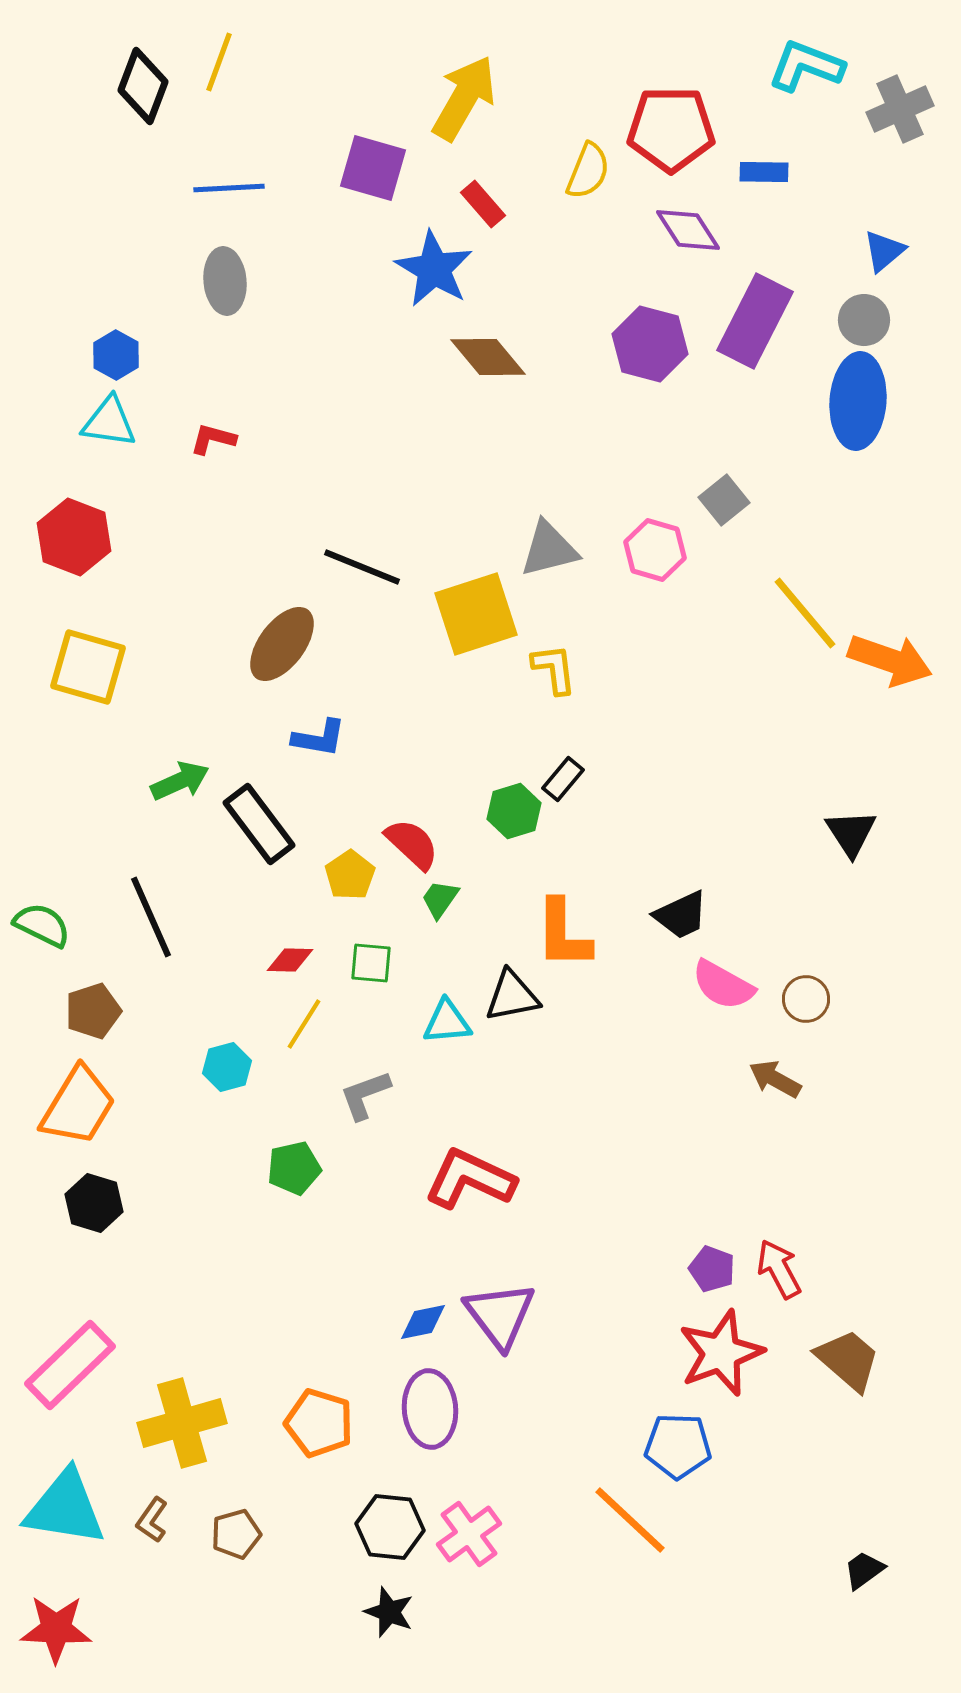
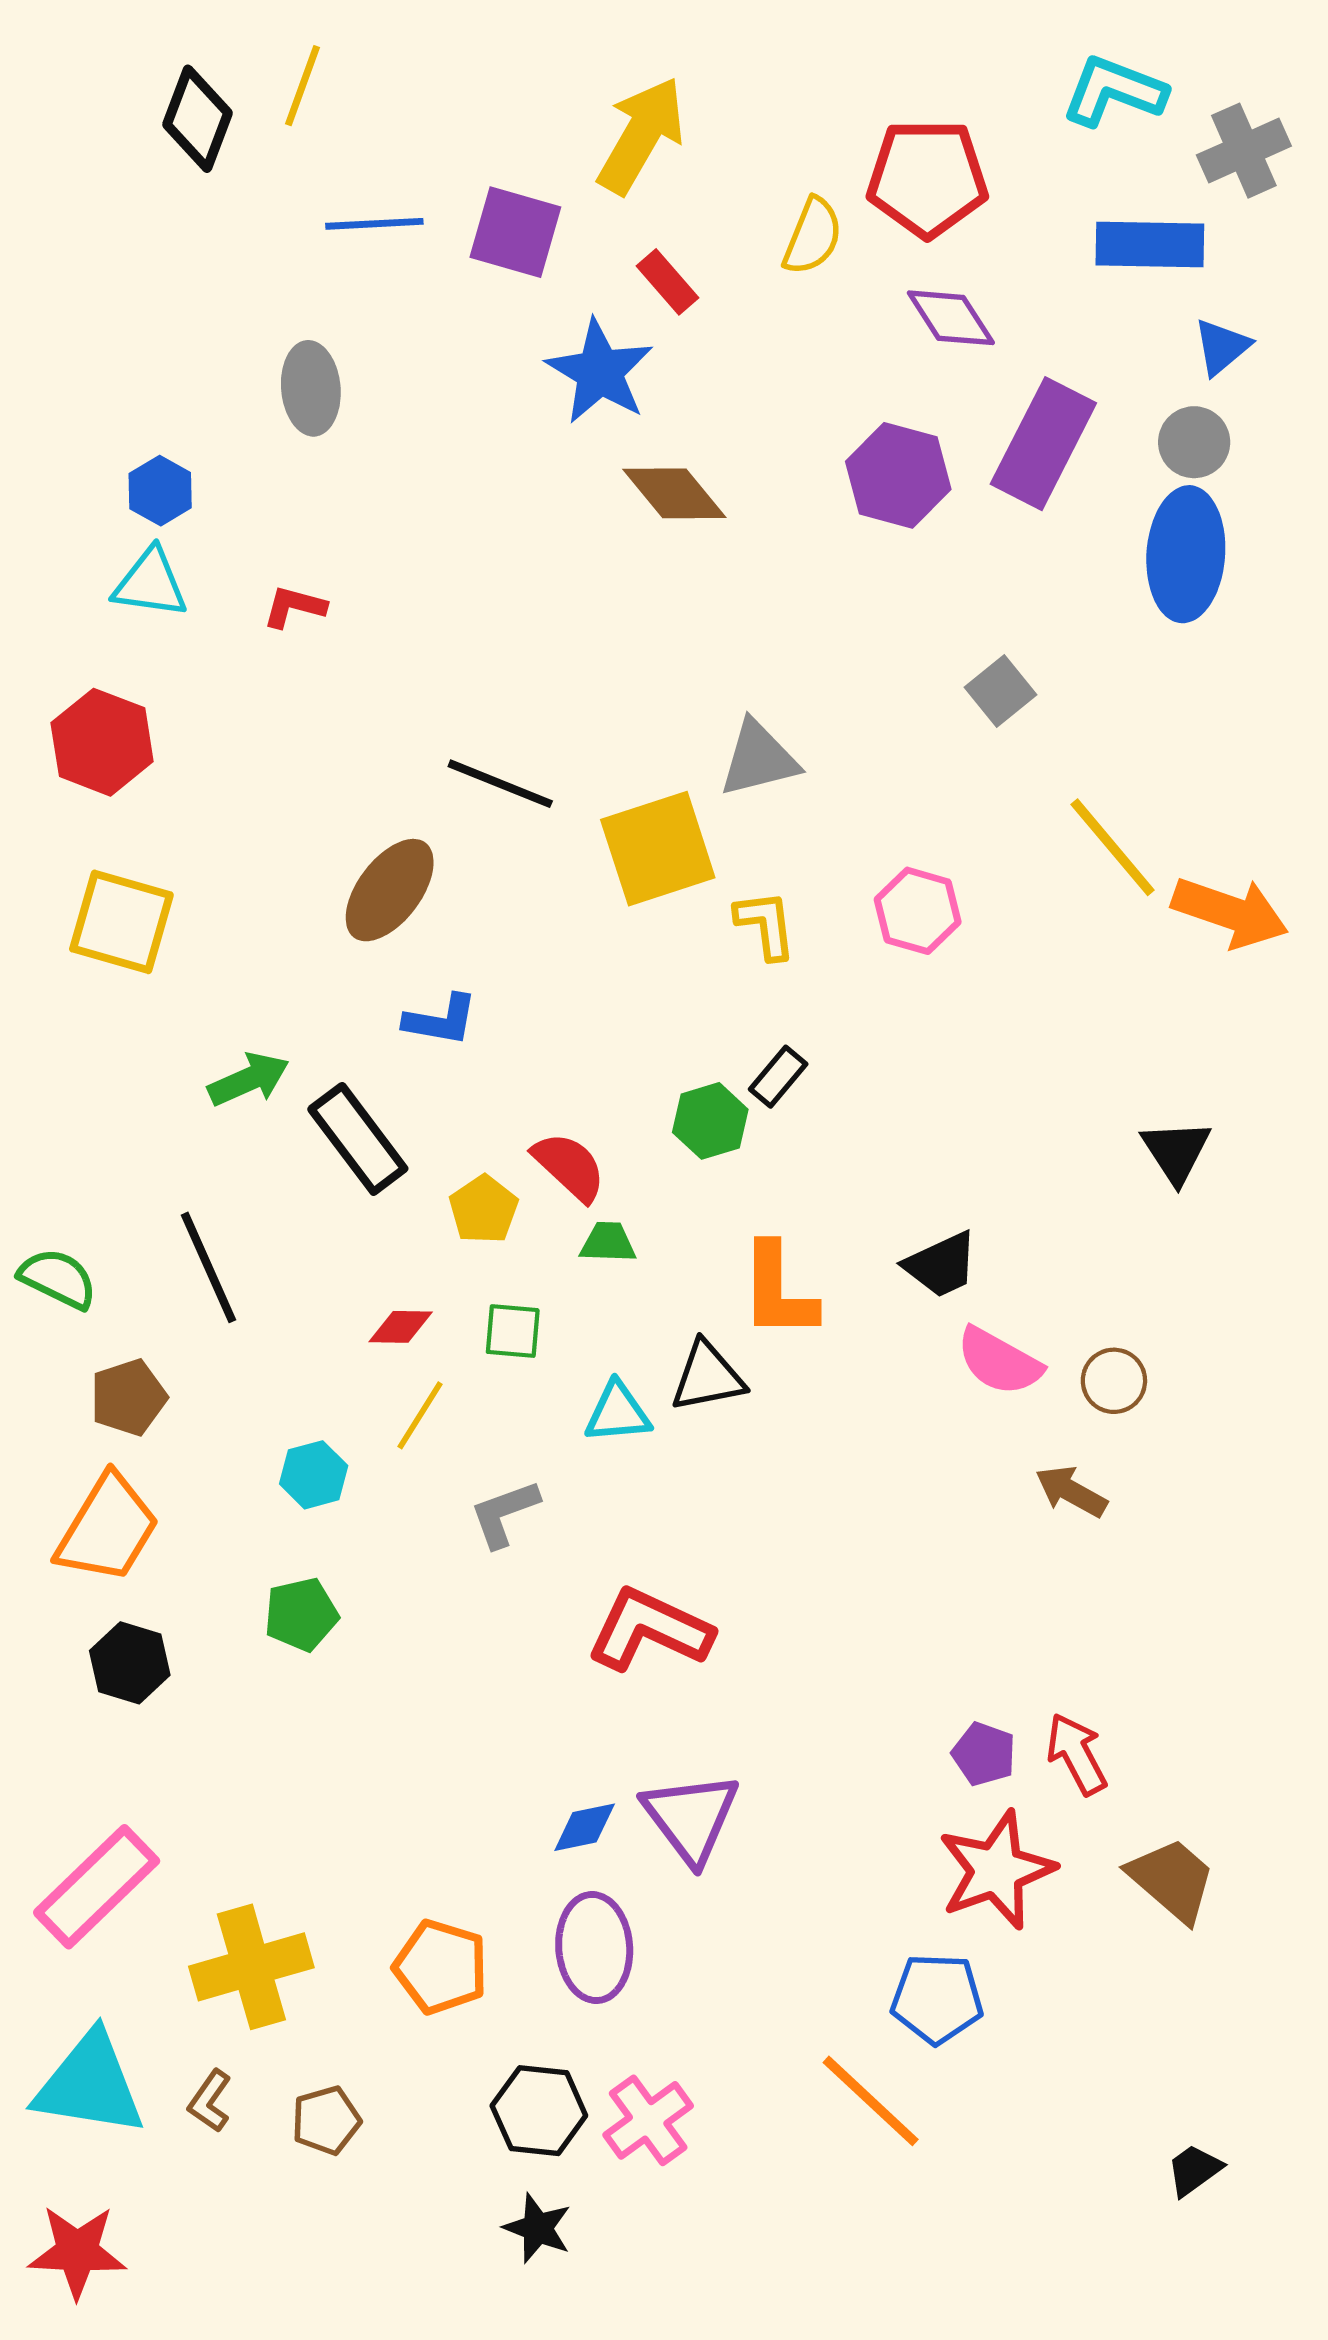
blue rectangle: (764, 172) -> (1150, 245), moved, size x1.6
blue line: (229, 188) -> (374, 224), moved
pink hexagon: (655, 550) -> (918, 911), moved
green trapezoid: (440, 899) -> (608, 1243), turned 57
green pentagon: (294, 1168) -> (301, 1614), moved

